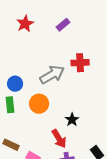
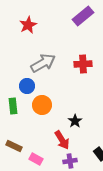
purple rectangle: (63, 25) -> (83, 16), moved, size x1.5
gray arrow: (52, 75) -> (43, 63), moved
blue circle: (15, 84) -> (27, 86), moved

